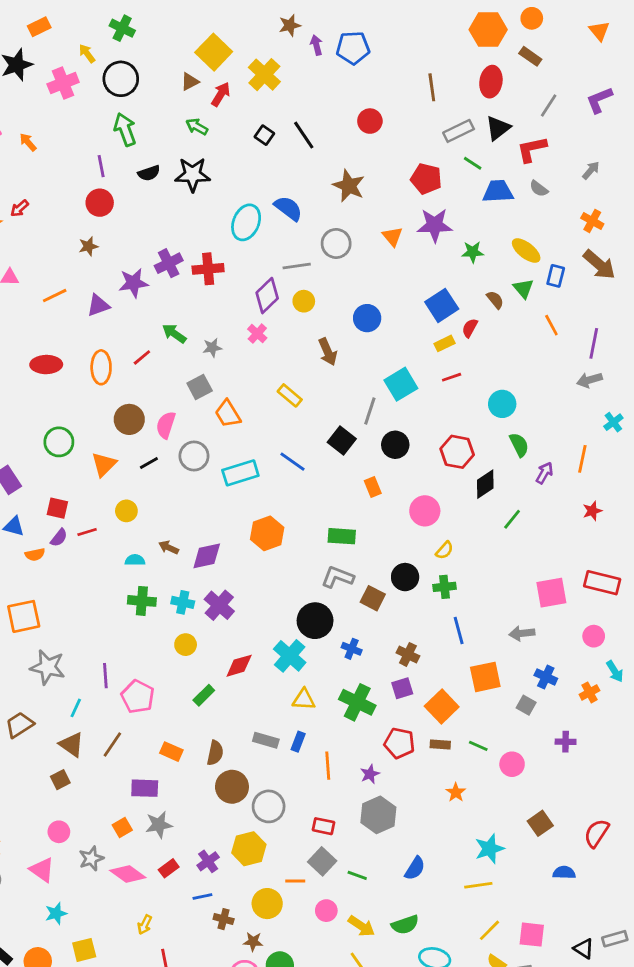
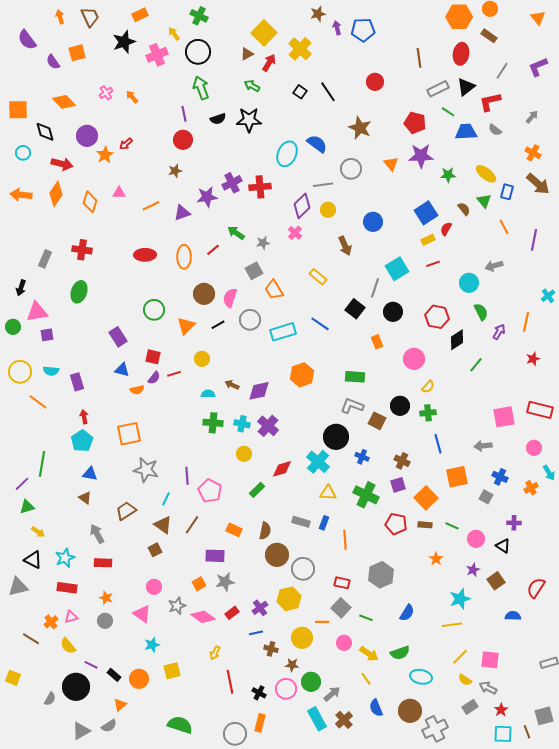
gray arrow: (589, 380) -> (494, 266), moved
purple star: (370, 774) -> (473, 570), moved
black triangle: (584, 949) -> (503, 546), moved

